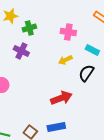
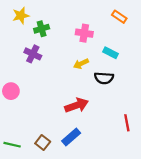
black semicircle: (86, 73) -> (104, 78), turned -120
blue rectangle: (56, 127) -> (71, 137), turned -30

